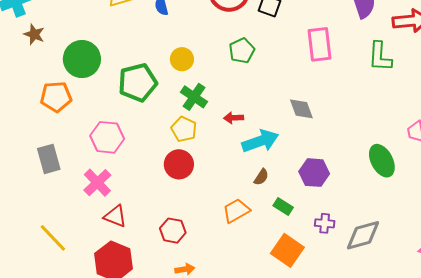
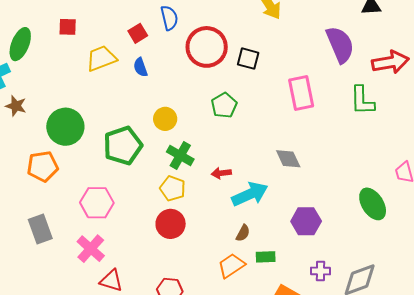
brown semicircle: (261, 177) -> (243, 233), moved
green rectangle: (283, 206) -> (266, 257), moved, turned -30

